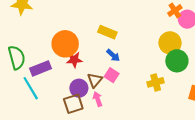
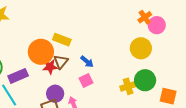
yellow rectangle: (107, 32) -> (62, 40), moved
green circle: (177, 61) -> (145, 80), moved
pink square: (112, 75) -> (86, 81), turned 32
brown triangle: (95, 80) -> (61, 62), moved

